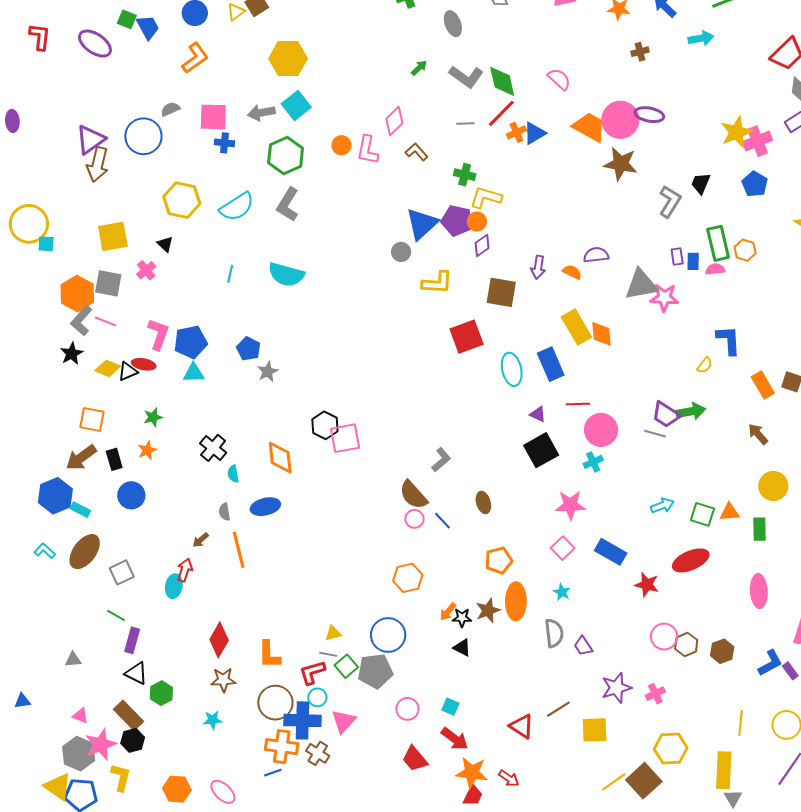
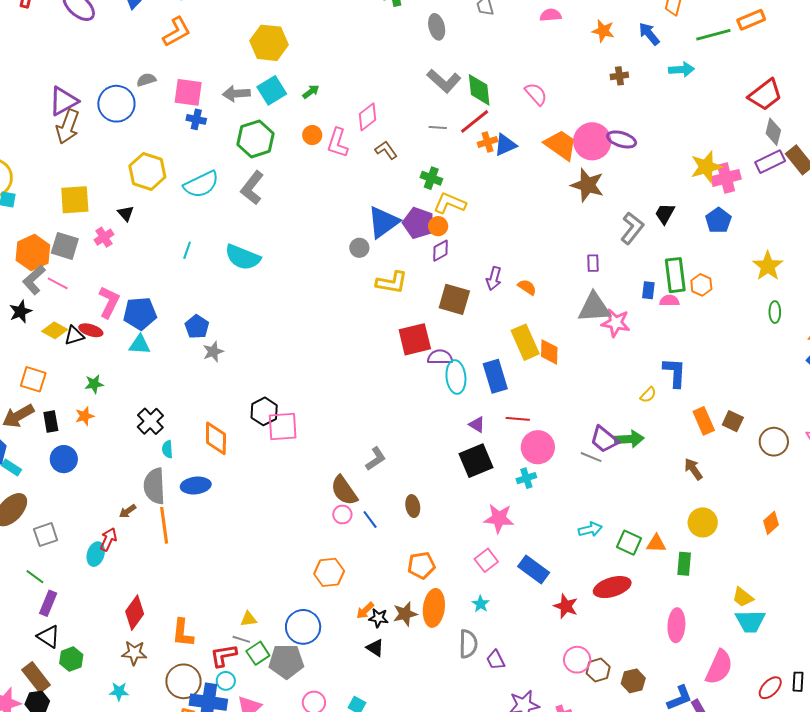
green arrow: (419, 68) -> (311, 92), moved
purple semicircle: (596, 255) -> (440, 357), moved
purple rectangle: (677, 256) -> (593, 263), moved
gray semicircle: (224, 512) -> (154, 486), size x2.0

